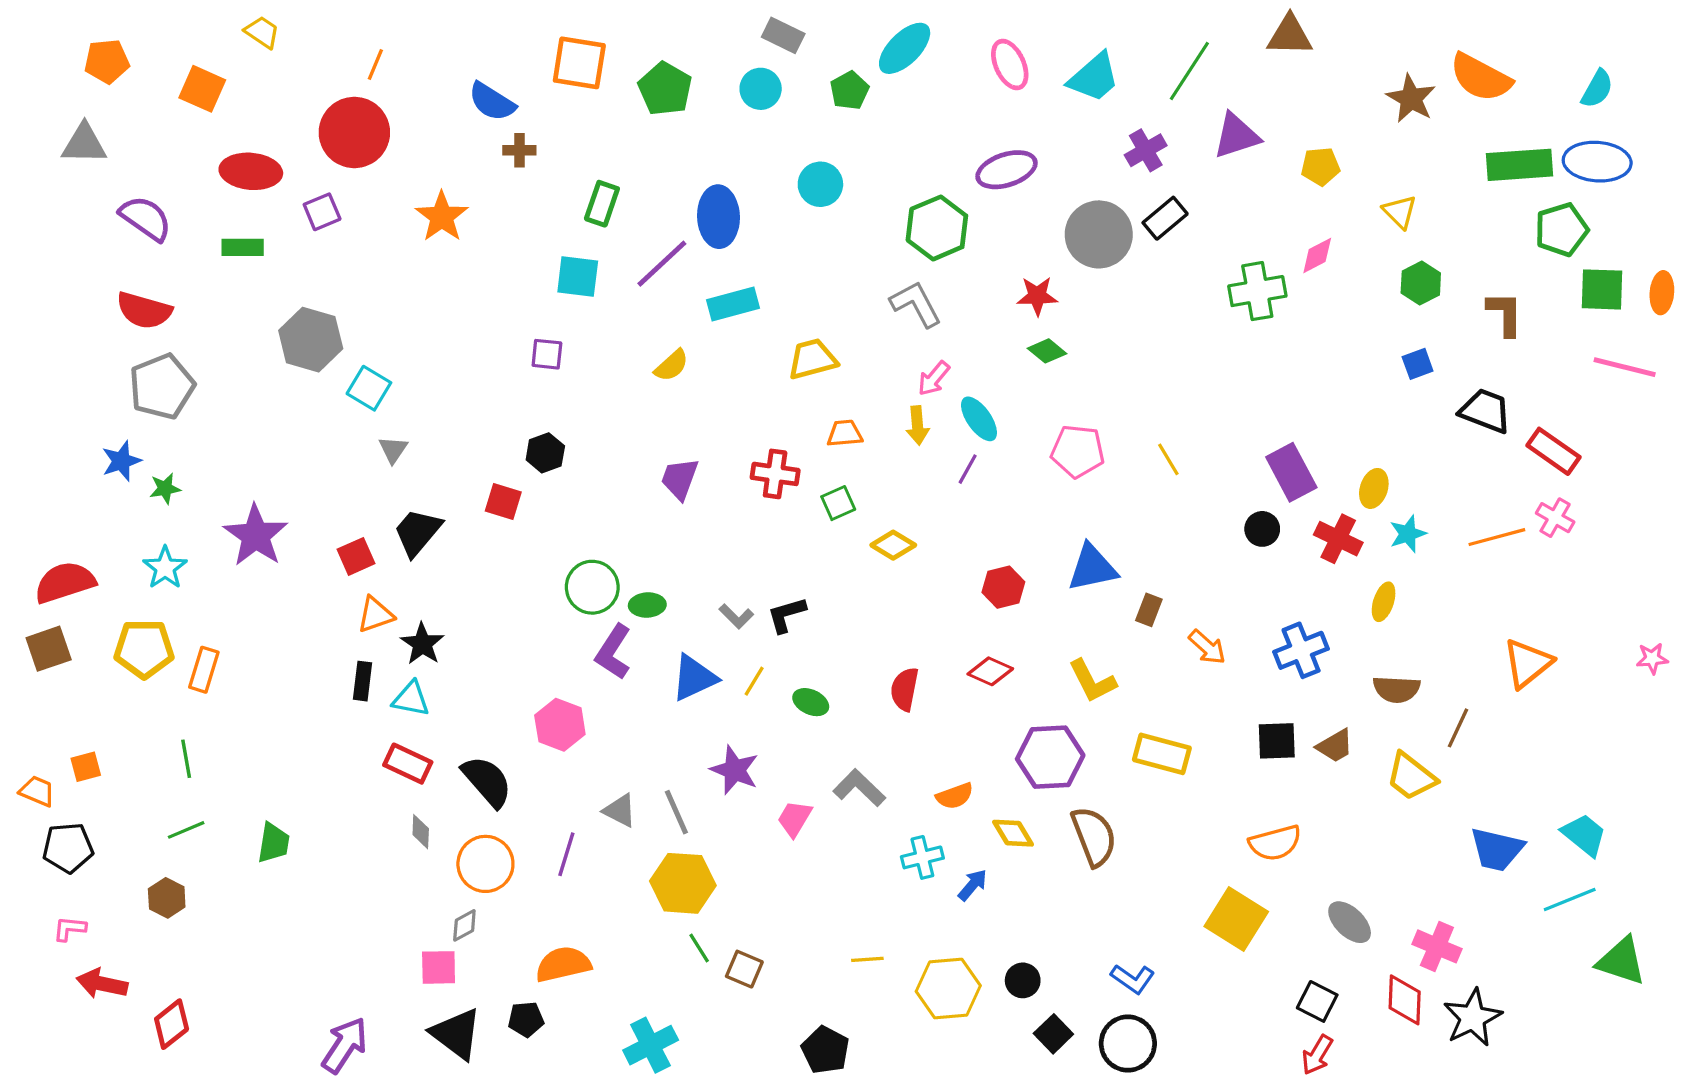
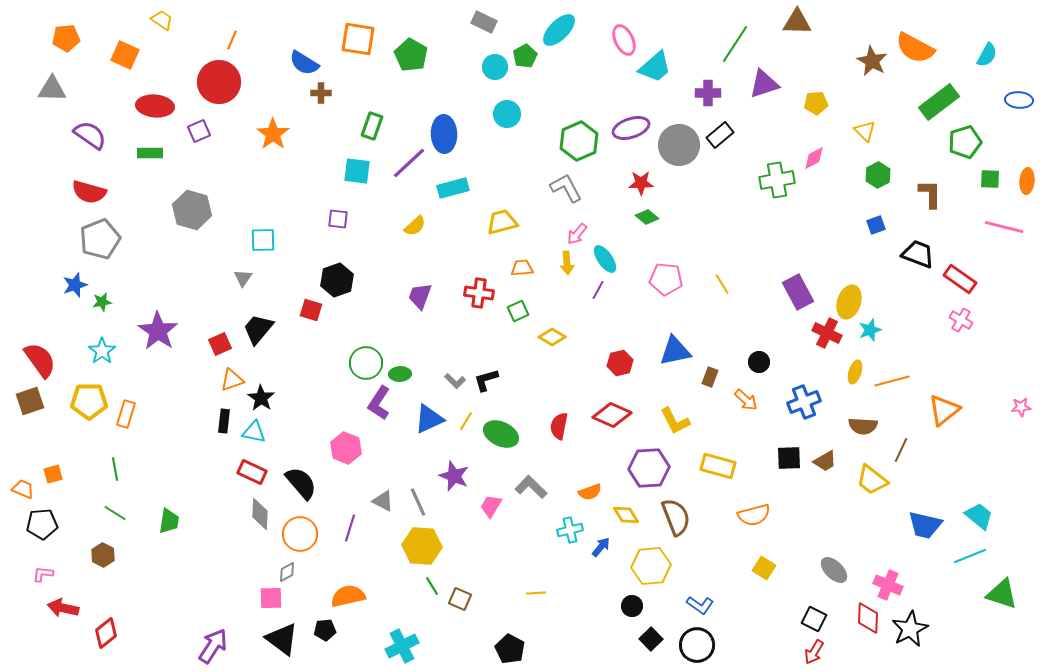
cyan trapezoid: (1094, 77) -> (655, 67), moved
cyan circle: (761, 89) -> (495, 67), moved
purple cross: (1146, 150) -> (708, 93), turned 30
blue ellipse: (1597, 162) -> (1019, 100), moved, size x0.7
green rectangle: (1519, 165) -> (939, 102), turned -33
purple ellipse: (1007, 170) -> (631, 128), moved
green square: (1602, 289) -> (990, 179), size x0.7
cyan square: (369, 388) -> (263, 240), moved, turned -32
black hexagon: (545, 453) -> (337, 280), size x1.4
yellow ellipse: (1374, 488) -> (849, 302), size x1.4
black circle: (1262, 529) -> (759, 362), moved
orange line: (1497, 537) -> (892, 381), moved
red semicircle: (65, 582) -> (40, 360), turned 72
red diamond: (990, 671) -> (612, 415), size x1.4
green ellipse: (811, 702) -> (501, 434), size x1.6
green line: (186, 830) -> (115, 513), turned 55
gray diamond: (421, 832) -> (260, 514), size x1.5
orange semicircle: (1275, 843) -> (754, 515), moved
yellow square: (1236, 919) -> (764, 568), size x0.6
yellow hexagon: (948, 989) -> (651, 566), moved

